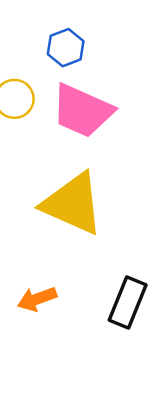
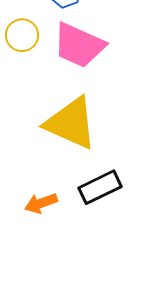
black rectangle: (128, 303) -> (100, 187), moved, turned 42

